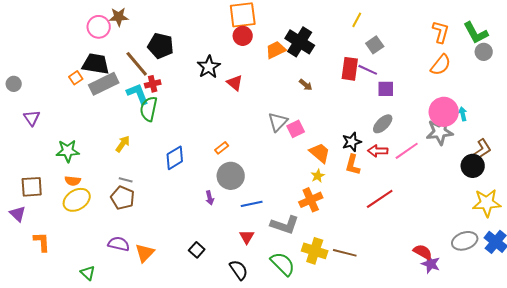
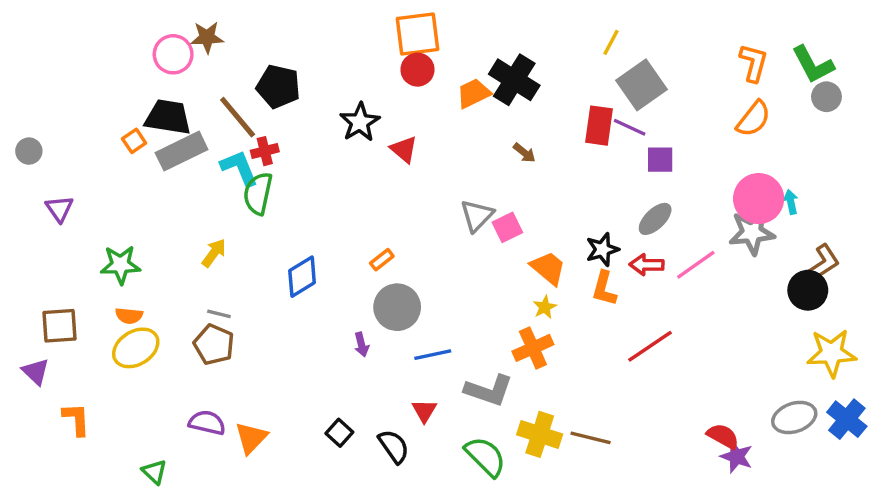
gray square: (375, 45) -> (642, 85), size x1.6
black semicircle: (239, 270) -> (394, 446), moved

